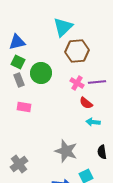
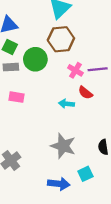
brown hexagon: (77, 51) -> (61, 39), moved
gray rectangle: (19, 80) -> (11, 67), turned -72
cyan arrow: (93, 122) -> (67, 104), moved

